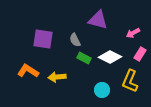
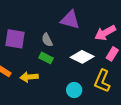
pink arrow: (133, 33) -> (105, 33), size x1.5
green rectangle: (84, 58) -> (46, 58), moved

